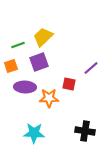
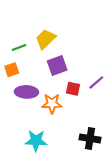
purple square: (39, 62) -> (57, 65), moved
purple line: (91, 68) -> (96, 82), moved

